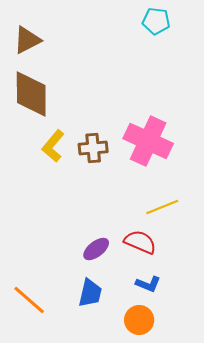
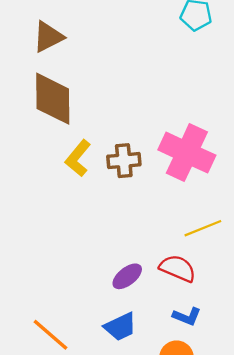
blue trapezoid: (90, 293) -> (120, 327), turned 52

